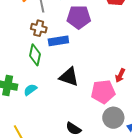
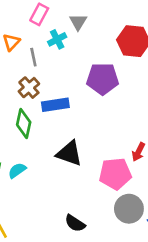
purple pentagon: (79, 17) -> (103, 79), moved
brown cross: (39, 28) -> (29, 88), turned 35

